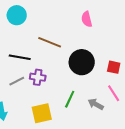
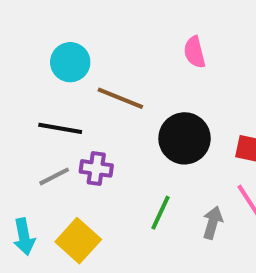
cyan circle: (17, 15) -> (70, 62), moved
gray arrow: (96, 104) -> (213, 223), turned 77
yellow square: (42, 113) -> (78, 241), moved, turned -35

